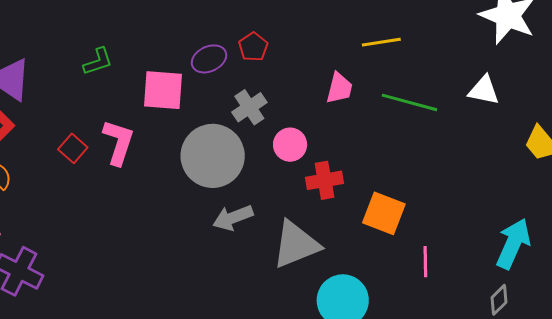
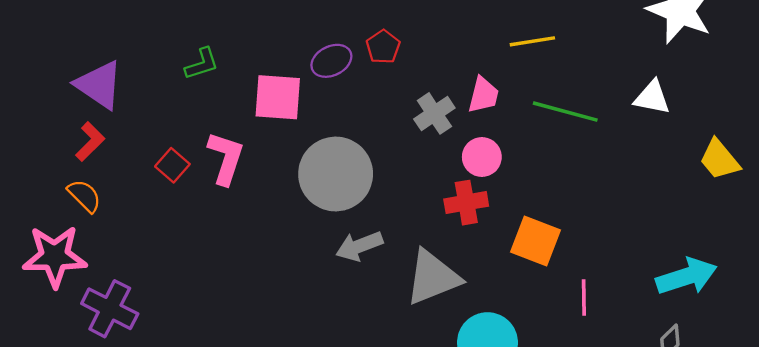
gray cross: (249, 107) -> (434, 113), moved
pink circle: (290, 145) -> (482, 157), moved
cyan arrow: (513, 244) -> (686, 276), turned 48

